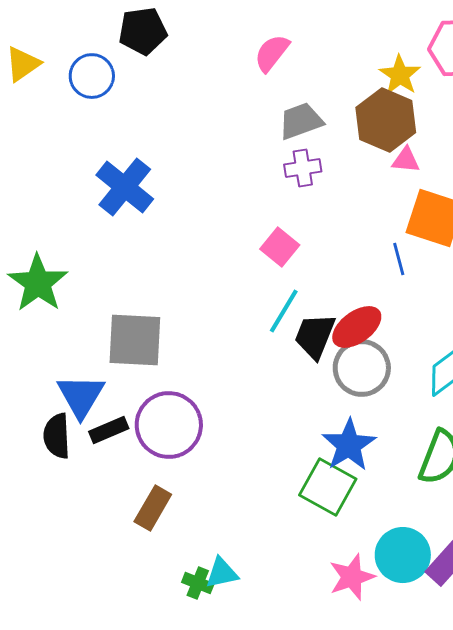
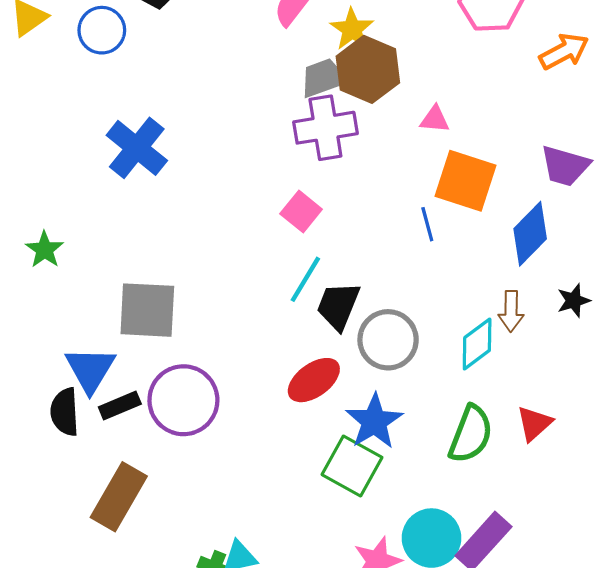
yellow star: (400, 75) -> (352, 29), moved
brown hexagon: (386, 120) -> (368, 69), moved
purple cross: (303, 168) -> (325, 128), size x1.6
green star: (38, 283) -> (45, 250), size x0.6
red ellipse: (357, 327) -> (314, 380), moved
brown rectangle: (153, 508) -> (119, 497), moved, size x1.4

